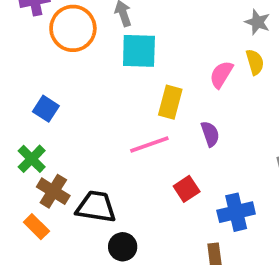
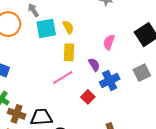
yellow semicircle: (255, 62) -> (68, 27), moved
pink semicircle: (221, 74) -> (109, 42), moved
blue cross: (236, 212) -> (110, 81), moved

